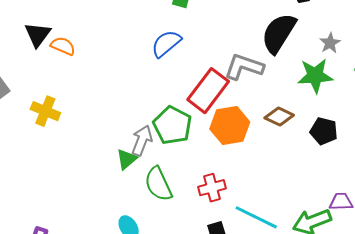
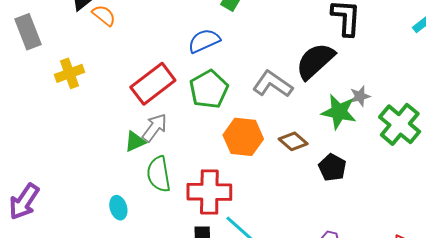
gray star: (330, 43) -> (360, 96), moved
red rectangle: (208, 91) -> (153, 84), moved
yellow cross: (45, 111) -> (70, 73), turned 32
green pentagon: (172, 125) -> (209, 89), moved
red cross: (212, 188) -> (209, 192), size x1.6

